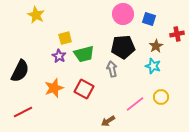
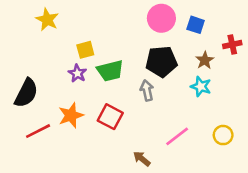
yellow circle: (161, 97) -> (223, 135), moved
red line: (23, 112) -> (38, 131), moved
brown arrow: (108, 121) -> (142, 159), turned 72

